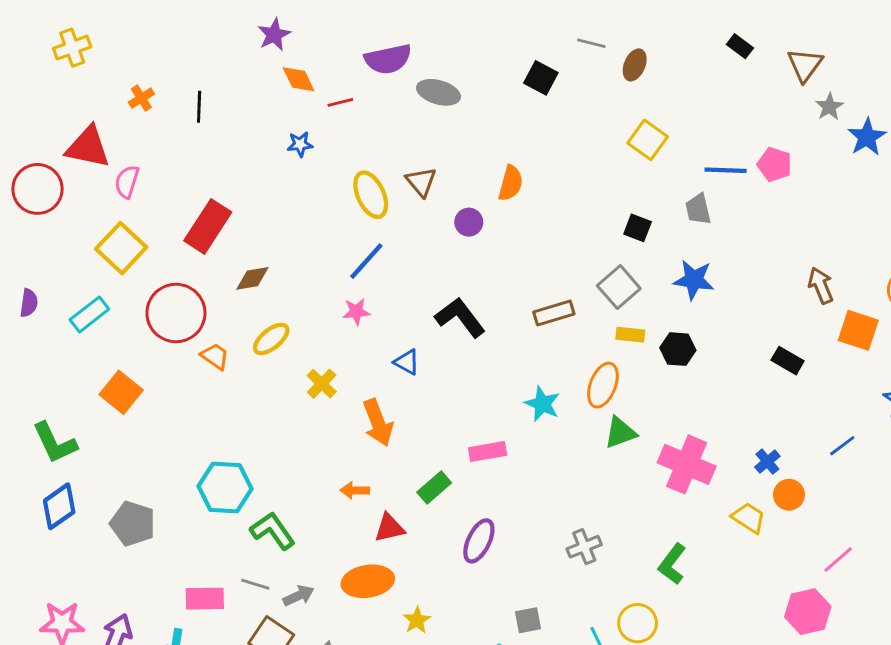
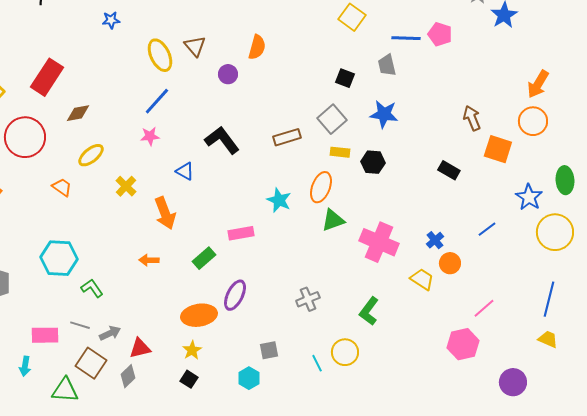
orange trapezoid: (215, 356) -> (62, 187), moved
red triangle: (389, 528) -> (140, 348), moved
green L-shape: (273, 531) -> (92, 288), size x0.7
orange ellipse: (368, 581) -> (199, 315), moved

